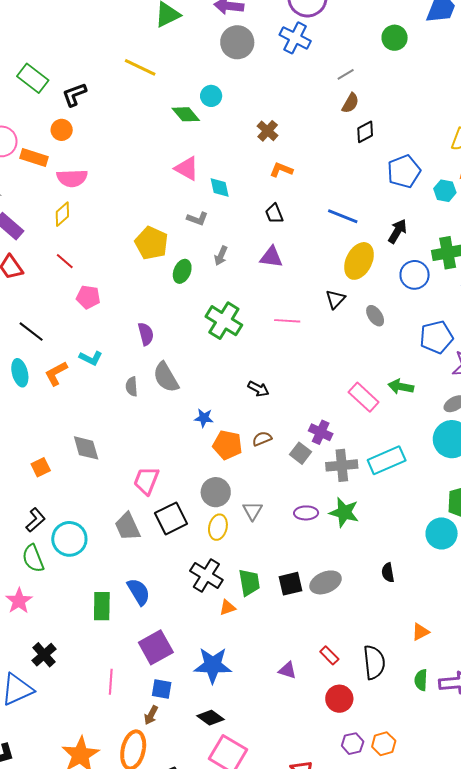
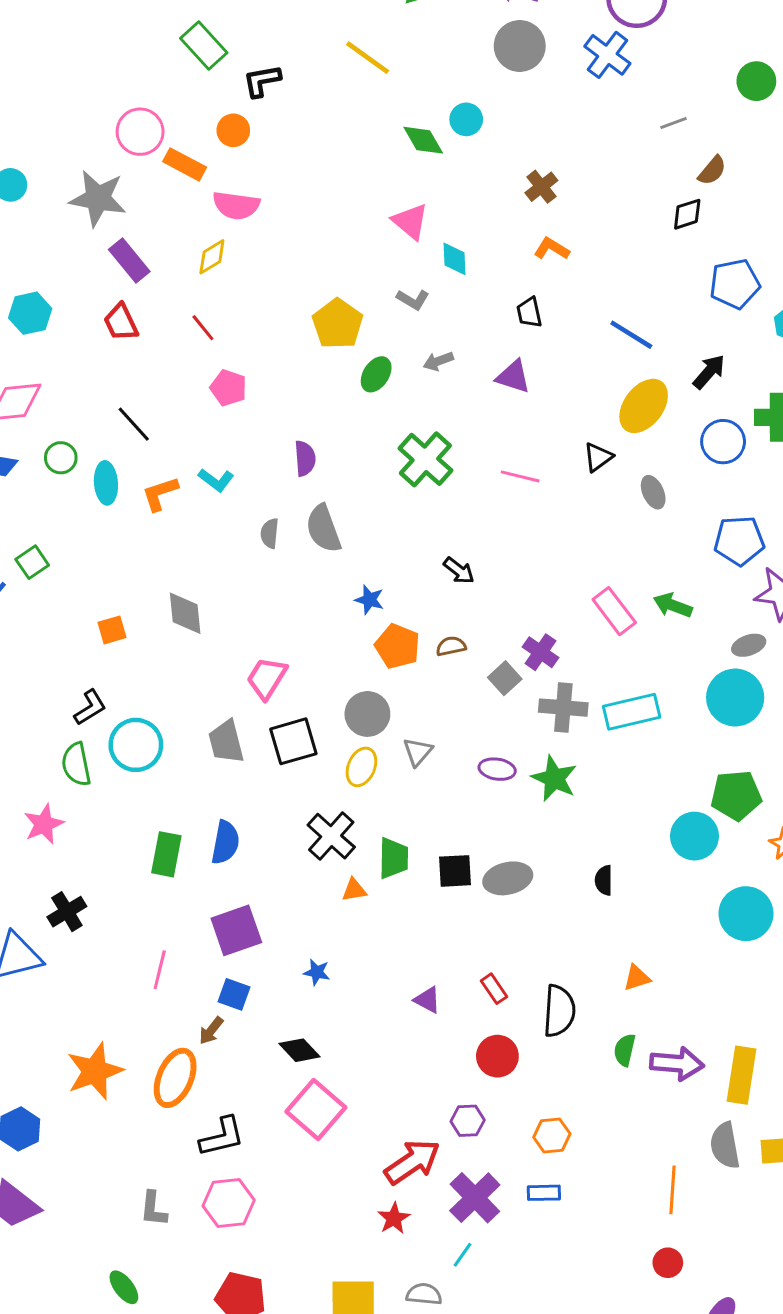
brown semicircle: (350, 103) -> (712, 171), moved
gray arrow: (221, 256) -> (438, 361), turned 36
blue semicircle: (139, 592) -> (225, 842), turned 32
blue star: (213, 665) -> (317, 972), size x0.5
purple hexagon: (353, 744) -> (468, 1121), moved

